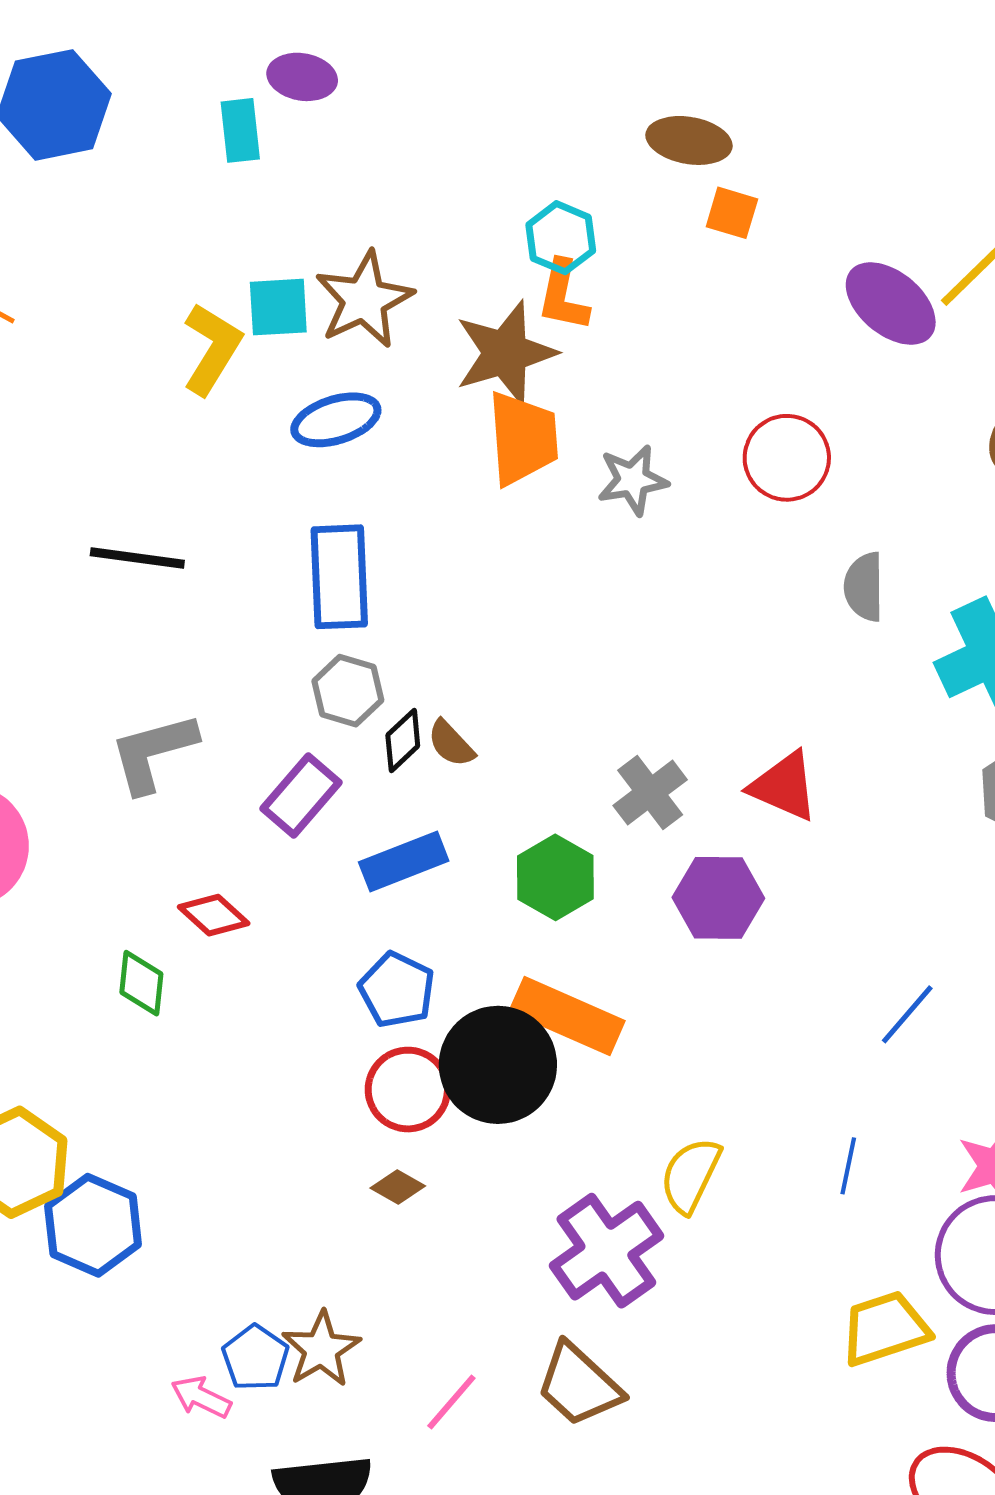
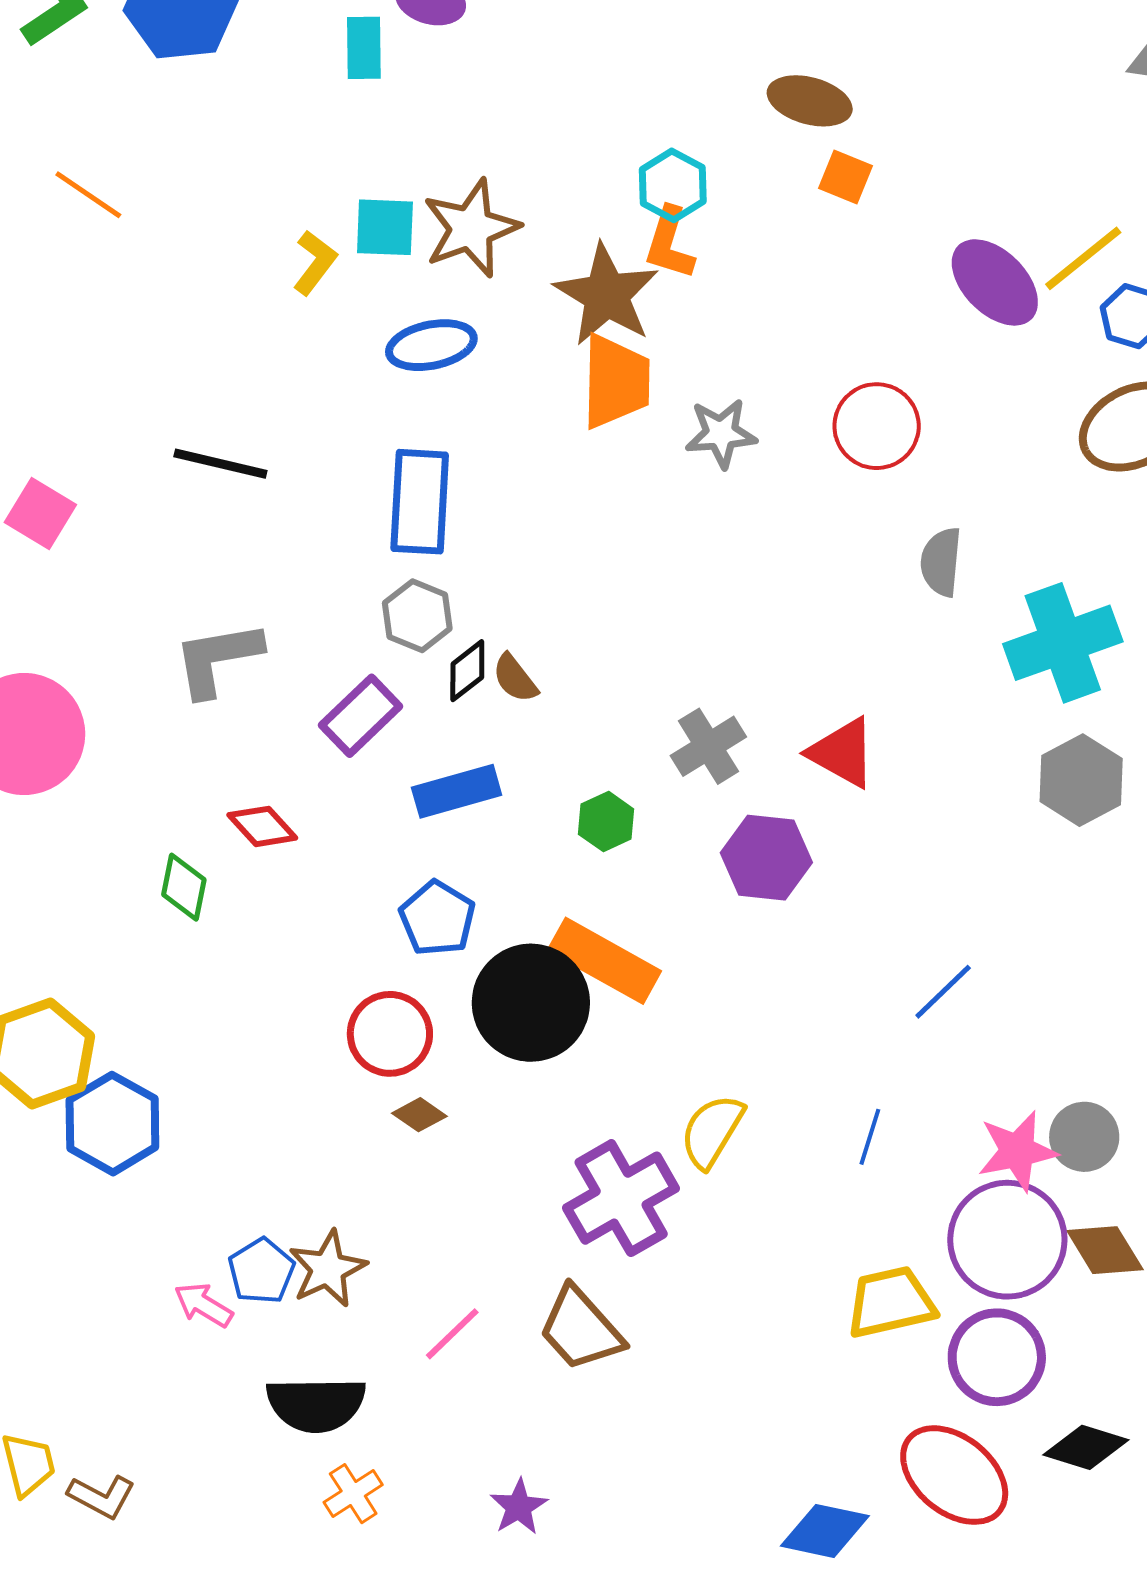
yellow L-shape: (212, 349) -> (315, 262), size x0.7
brown star: (505, 353) -> (606, 295), turned -30
green hexagon: (555, 877) -> (606, 822), size x0.7
red circle: (408, 1090) -> (390, 1034), moved

